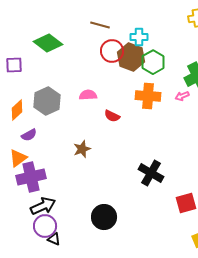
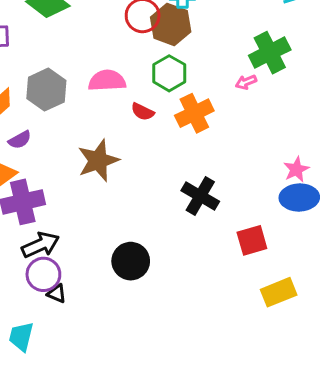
green hexagon: (153, 62) -> (169, 73), moved
pink semicircle: (88, 95) -> (107, 81), size x1.4
orange cross: (148, 96) -> (194, 113), moved, turned -30
brown star: (82, 149) -> (98, 161), size x1.6

